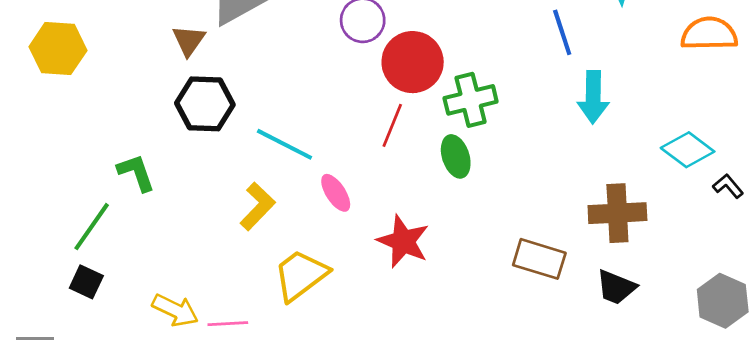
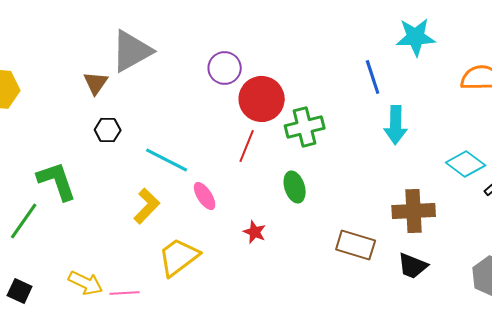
black hexagon: (205, 104) -> (108, 130), size x0.6
green ellipse: (456, 156) -> (295, 187), moved
green L-shape: (136, 173) -> (57, 181), size x1.4
red star: (403, 241) -> (255, 232), size x0.6
black square: (86, 282) -> (20, 291), moved

